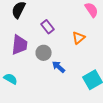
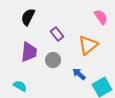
orange triangle: (79, 38) -> (88, 45), size x1.5
blue arrow: (59, 67) -> (79, 74), moved

